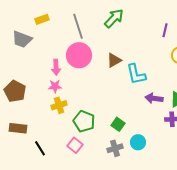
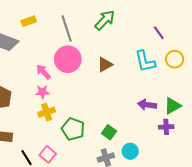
purple line: (165, 30) -> (159, 33), turned -48
pink arrow: (56, 67) -> (43, 72), turned 140
cyan L-shape: (136, 74) -> (145, 61), moved
pink square: (75, 145) -> (48, 154), moved

